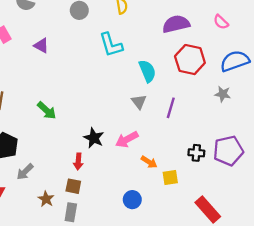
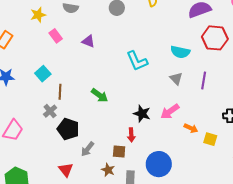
cyan L-shape: (111, 45) -> (137, 61), moved
cyan semicircle: (147, 71) -> (180, 52), turned 132
yellow square: (170, 177) -> (210, 139), turned 32
brown square: (73, 186) -> (119, 151), moved
blue circle: (132, 200) -> (159, 164), moved, size x1.6

